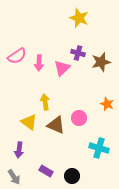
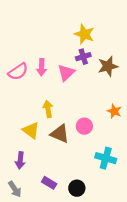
yellow star: (79, 18) -> (84, 34), moved
purple cross: (78, 53) -> (83, 57), turned -32
pink semicircle: (17, 56) -> (18, 72), moved

